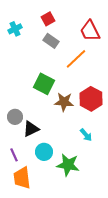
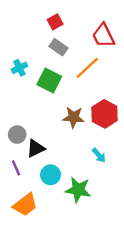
cyan cross: (15, 29) -> (19, 68), moved
green square: (44, 84) -> (49, 80), moved
purple line: (14, 155) -> (16, 168), moved
orange trapezoid: (22, 178) -> (25, 205), turned -120

